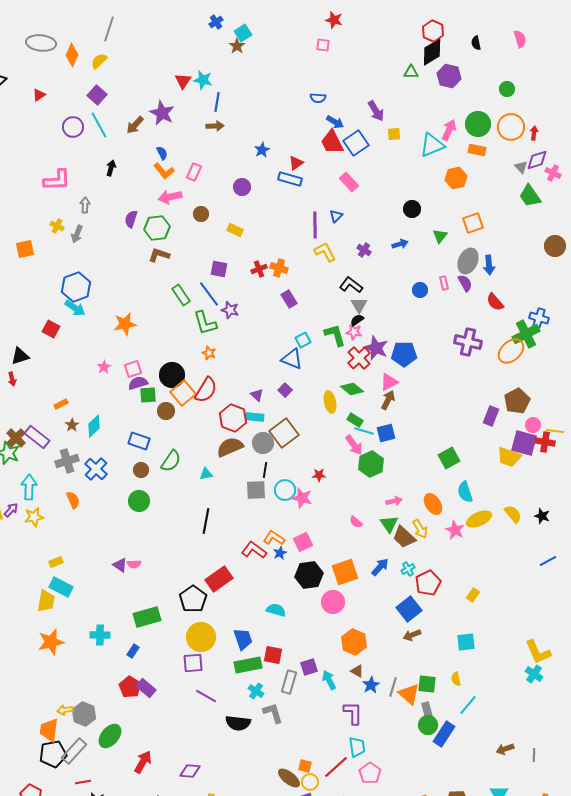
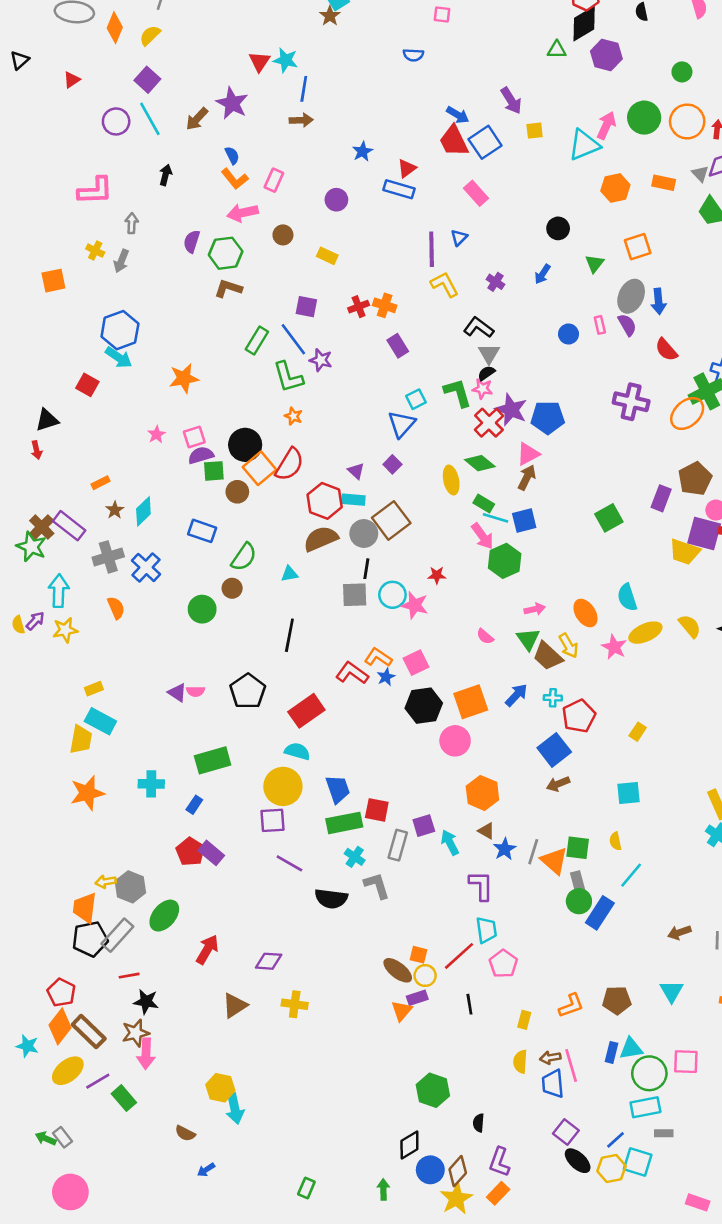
blue semicircle: (318, 98) -> (413, 55), moved
orange rectangle: (477, 150) -> (664, 183), moved
blue arrow: (400, 244) -> (542, 274), turned 140
green rectangle: (181, 295) -> (257, 341), turned 65
blue triangle: (292, 359) -> (402, 424), turned 50
green square: (449, 458) -> (609, 518), moved
brown circle: (141, 470) -> (232, 588), moved
cyan cross: (408, 569) -> (553, 698), turned 32
black pentagon: (193, 599) -> (248, 691), moved
cyan semicircle: (276, 610) -> (297, 751), moved

